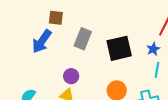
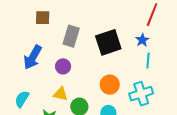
blue arrow: (42, 41) -> (33, 57), moved
purple circle: (71, 76) -> (63, 66), moved

